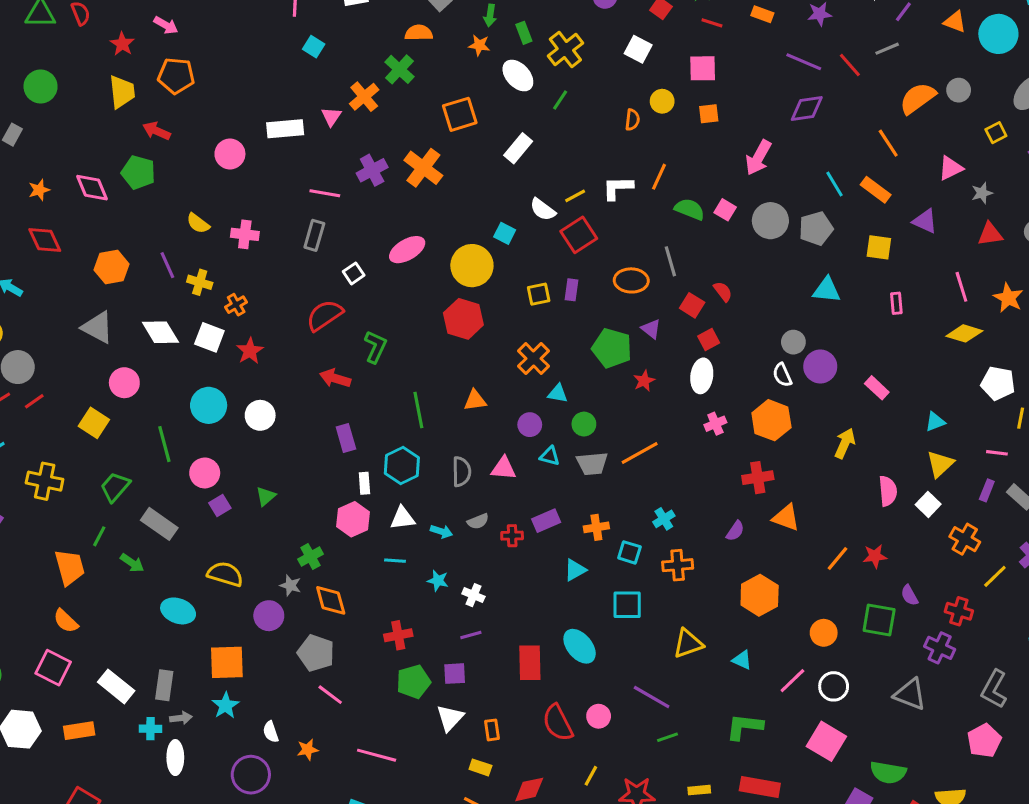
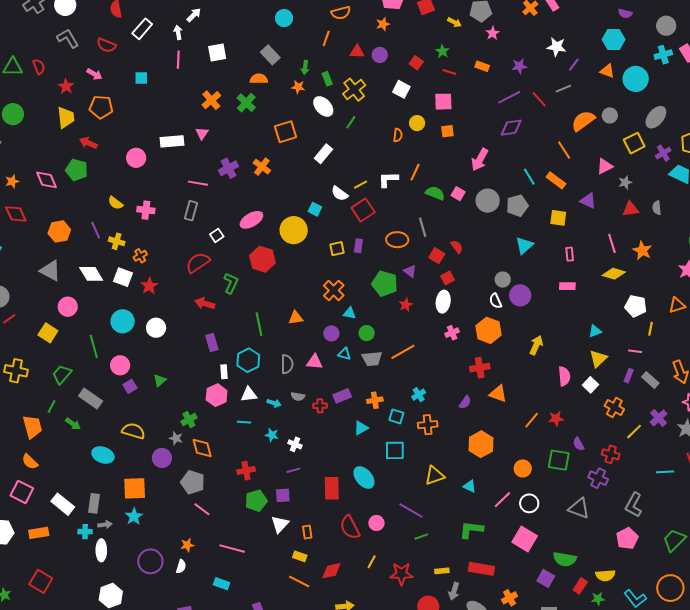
cyan square: (314, 47) -> (141, 78), moved, turned -32
purple line: (804, 62) -> (509, 97), turned -50
orange cross: (364, 97) -> (211, 100), moved
yellow square: (996, 133) -> (634, 143), size x1.5
orange cross: (423, 168) -> (262, 167), size x0.7
cyan triangle: (827, 290) -> (524, 246), turned -48
red hexagon: (463, 319) -> (263, 259), moved
pink rectangle: (877, 388) -> (567, 286), moved, turned -42
gray semicircle: (478, 521) -> (298, 396), turned 32
white semicircle: (271, 732) -> (181, 566), moved, turned -144

